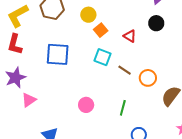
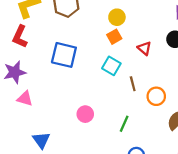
yellow circle: (88, 15) -> (117, 17), moved
brown line: (125, 70) -> (133, 84), turned 32
pink triangle: (29, 100) -> (25, 99), turned 42

